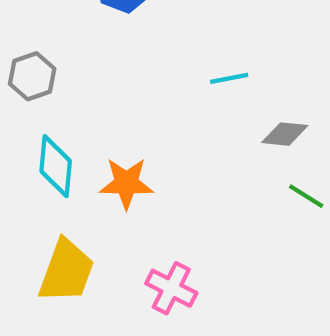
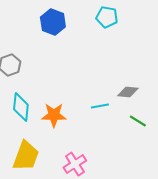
cyan line: (229, 78) -> (100, 106), moved
pink cross: (171, 288) -> (75, 164), turned 30

